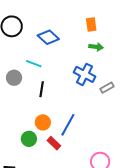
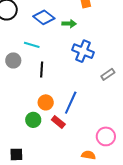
green arrow: (96, 47) -> (69, 24), moved
gray rectangle: (107, 88) -> (108, 74), moved

